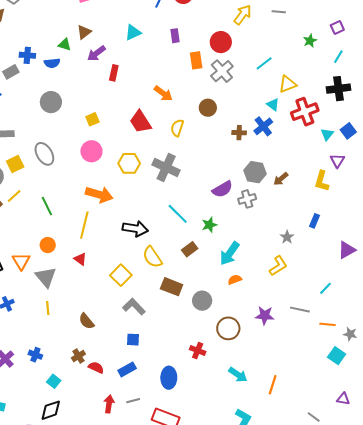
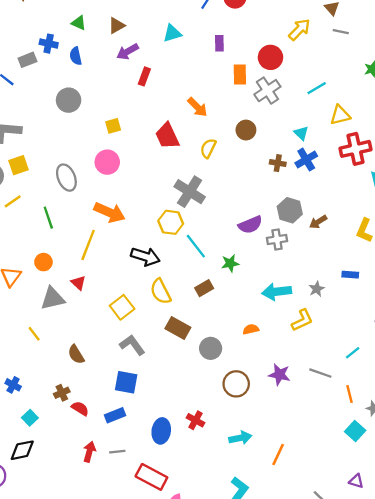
green triangle: (65, 44) -> (79, 23), moved
blue semicircle: (52, 63) -> (76, 56), turned 77
cyan triangle: (273, 105) -> (301, 133), moved
gray ellipse: (44, 154) -> (66, 178), moved
yellow hexagon: (129, 163) -> (171, 222), moved
blue rectangle: (315, 221) -> (350, 275), turned 64
cyan arrow: (230, 253) -> (277, 292), moved, turned 40
gray triangle: (46, 277) -> (53, 298), moved, turned 50
yellow line: (48, 308) -> (34, 334), turned -40
orange line: (327, 324) -> (349, 394), turned 63
blue square: (133, 340) -> (126, 382), size x1.5
red cross: (198, 351) -> (195, 420), moved
cyan arrow: (238, 375) -> (240, 438), turned -54

